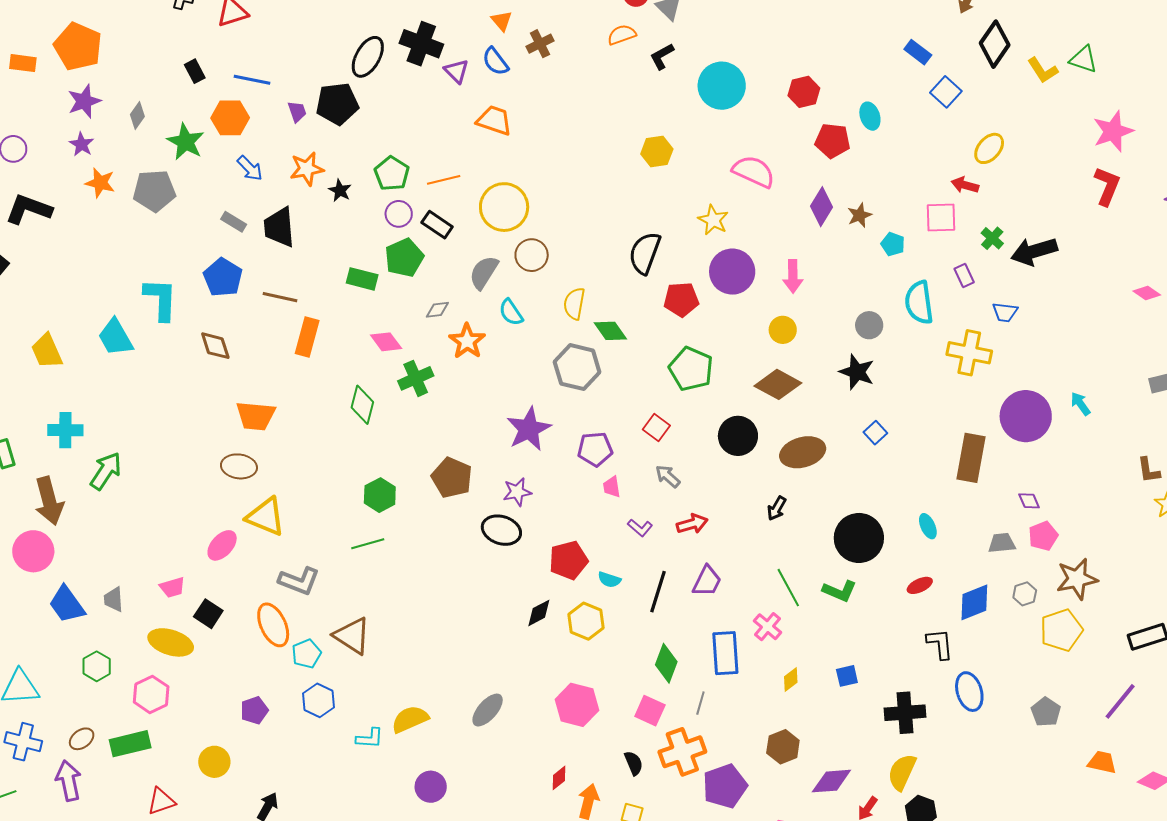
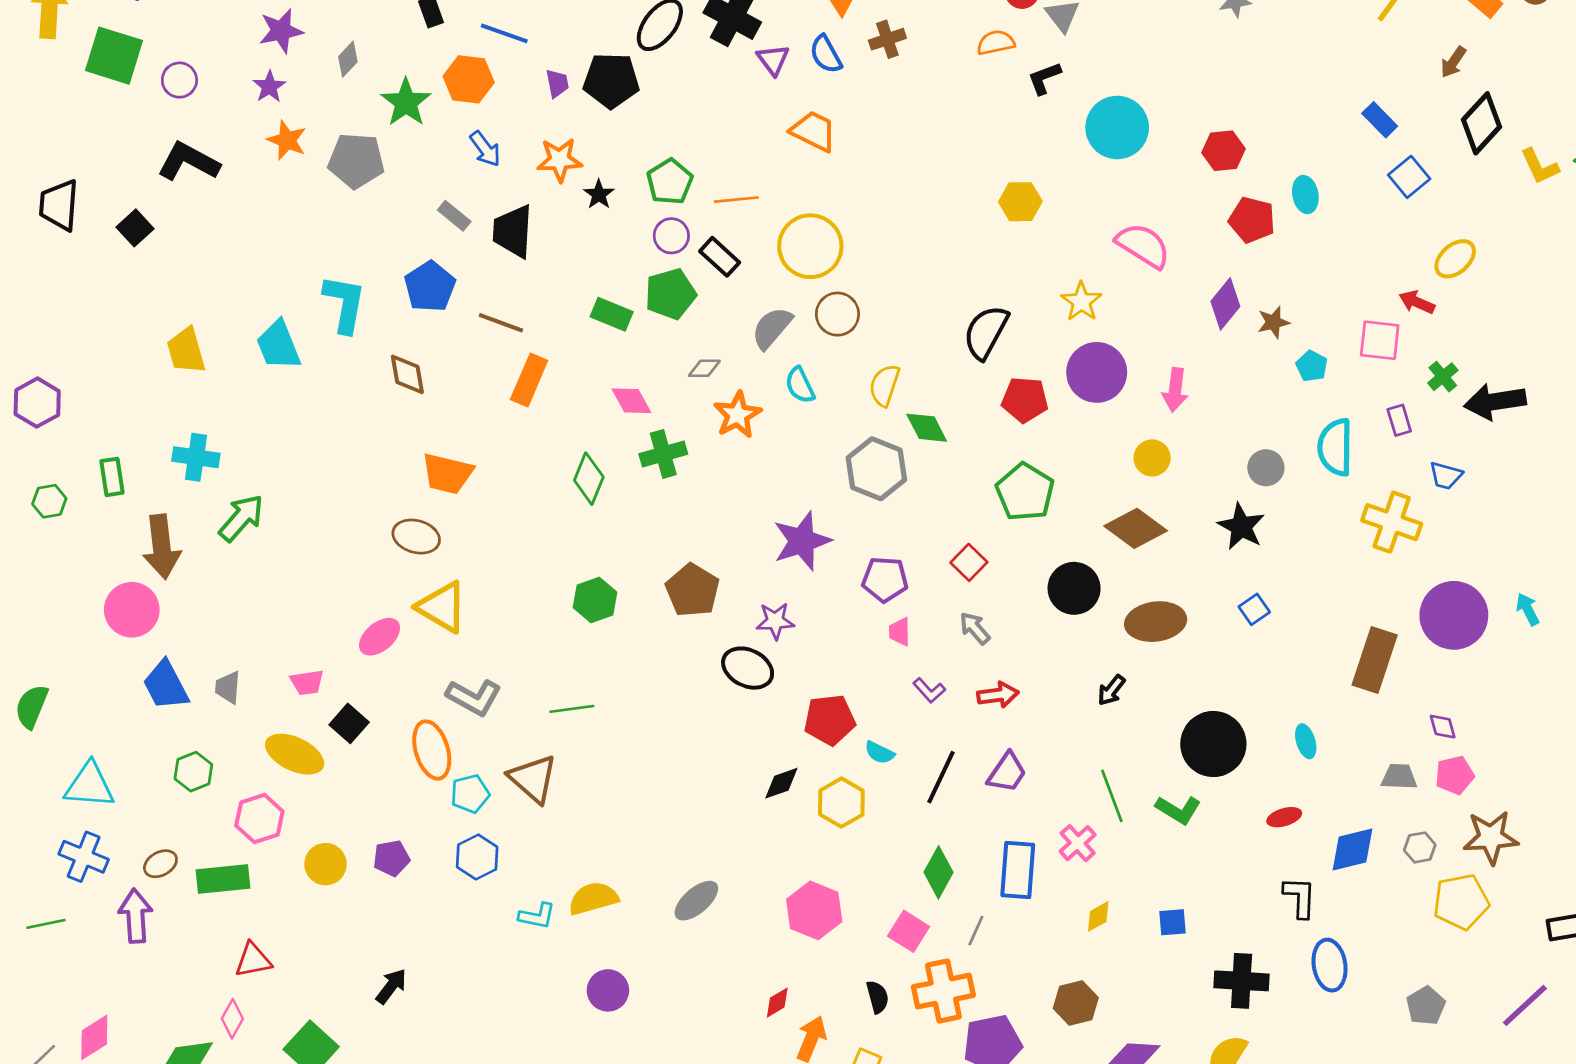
green line: (368, 544) -> (572, 709), moved
yellow circle: (214, 762) -> (326, 864), moved

